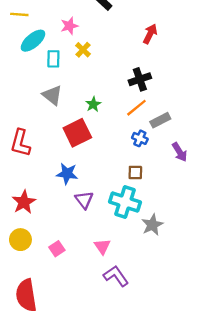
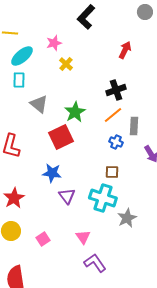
cyan rectangle: (53, 59) -> (19, 80), moved
green star: (93, 104) -> (75, 112), size x1.5
gray rectangle: (160, 120) -> (134, 126), turned -60

